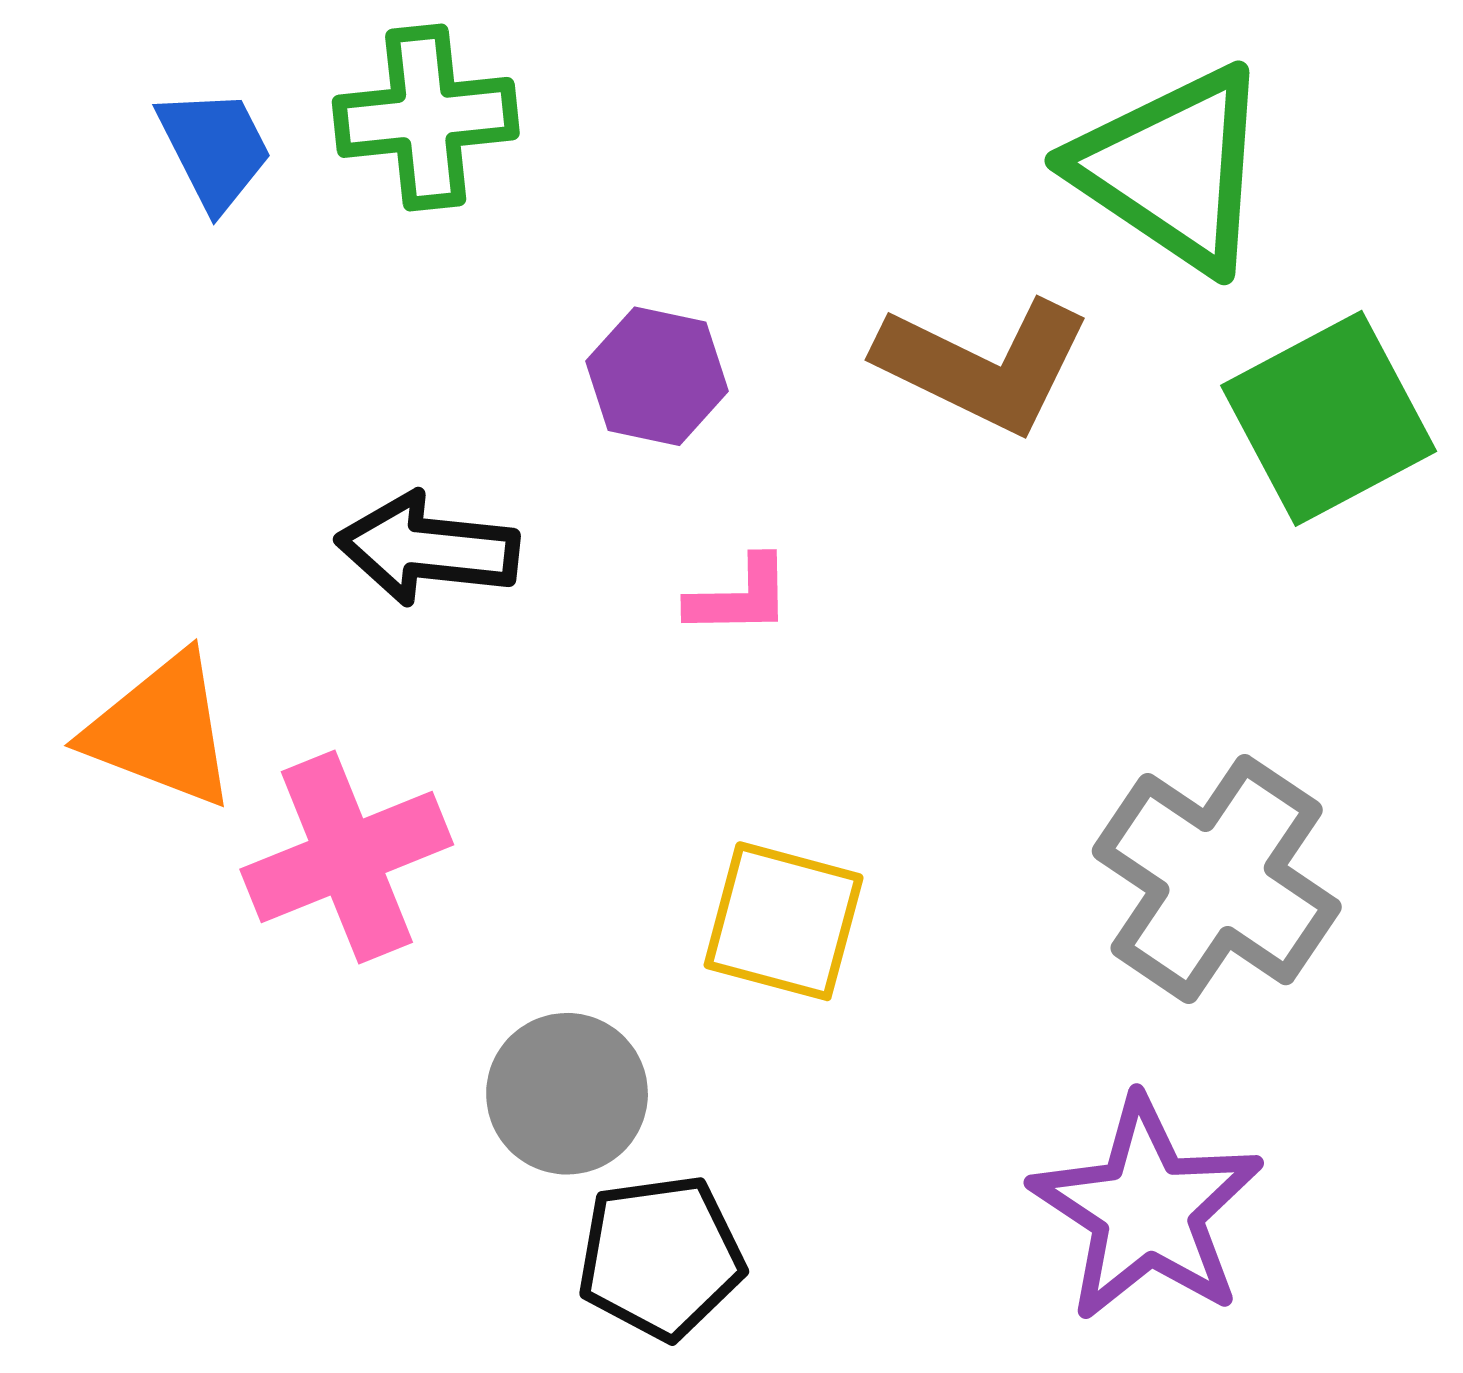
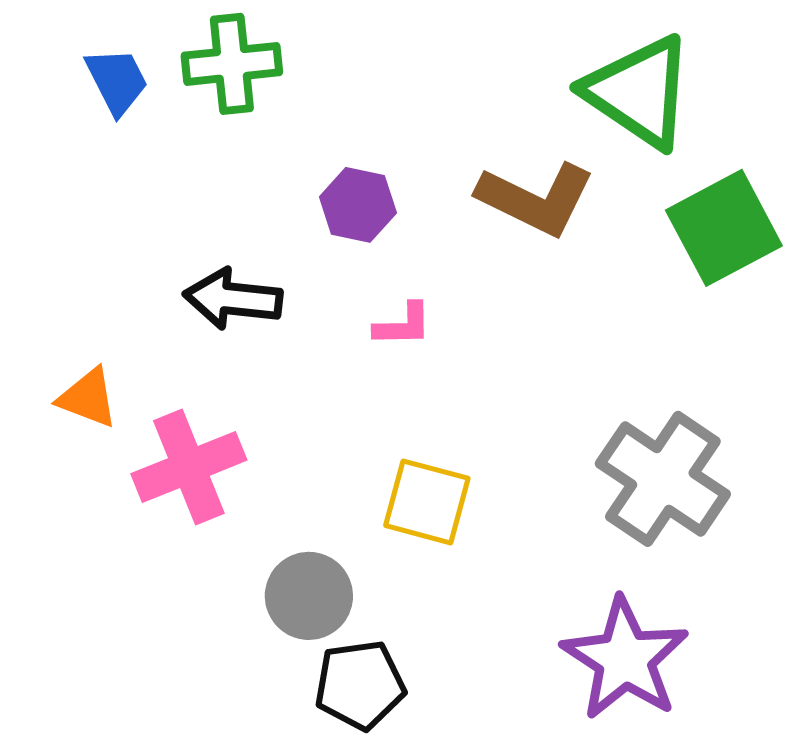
orange triangle: (161, 730) -> (88, 398), size x0.7

